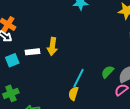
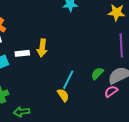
yellow semicircle: (73, 94) -> (63, 95), turned 128

